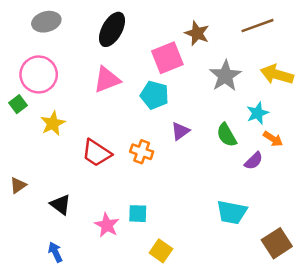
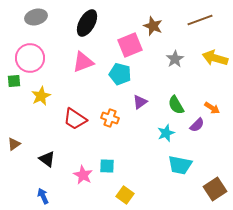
gray star: (225, 76) -> (175, 59), size x0.7
green square: (18, 104) -> (14, 81), turned 32
cyan star: (258, 113) -> (166, 133), moved

